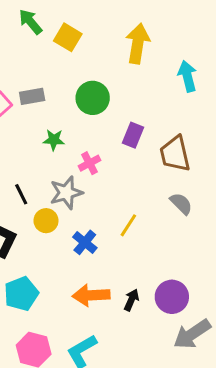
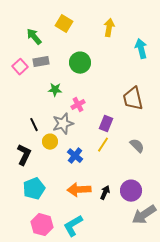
green arrow: (30, 22) -> (34, 37), moved
yellow arrow: (138, 44) -> (109, 28), size x0.7
purple rectangle: (133, 135) -> (106, 124), moved
gray semicircle: (181, 204) -> (137, 146), moved

